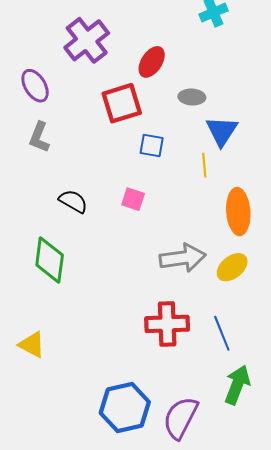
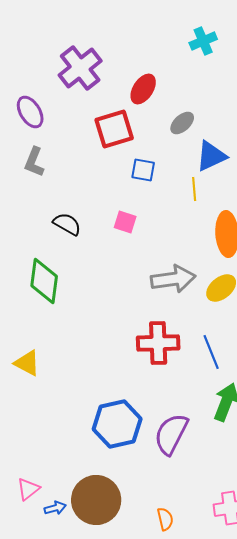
gray ellipse: (192, 97) -> (182, 123), turned -45
blue triangle: (222, 131) -> (211, 156), turned 32

